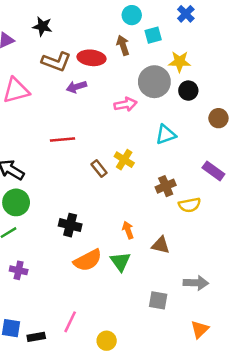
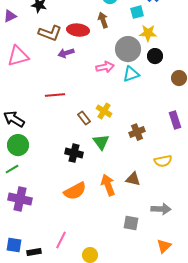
cyan square: (153, 35) -> (137, 12), moved
cyan triangle: (166, 135) -> (131, 74), moved
purple rectangle: (213, 171) -> (175, 120), turned 36
yellow semicircle: (190, 205) -> (163, 161), moved
black cross: (70, 225) -> (74, 153), moved
orange arrow: (128, 230) -> (108, 185), moved, size x1.5
green triangle: (120, 261) -> (101, 142), moved
purple cross: (19, 270) -> (20, 199), size x1.6

